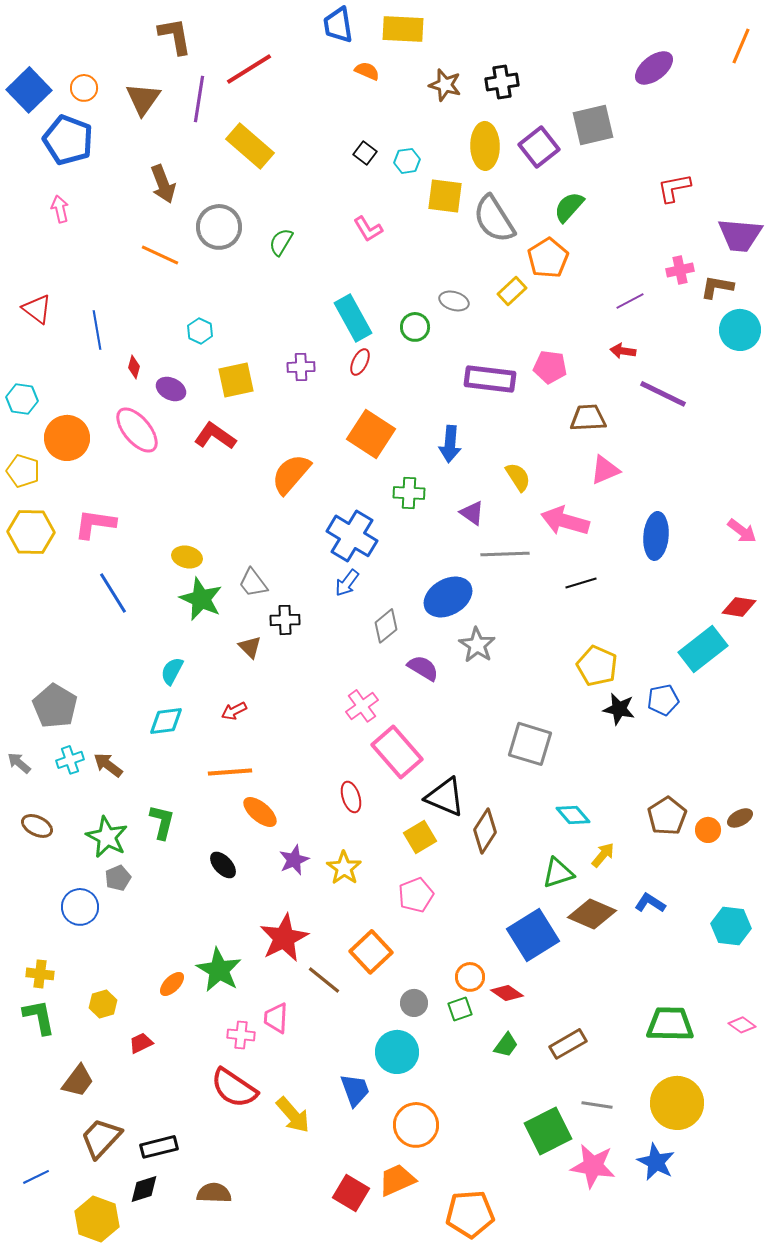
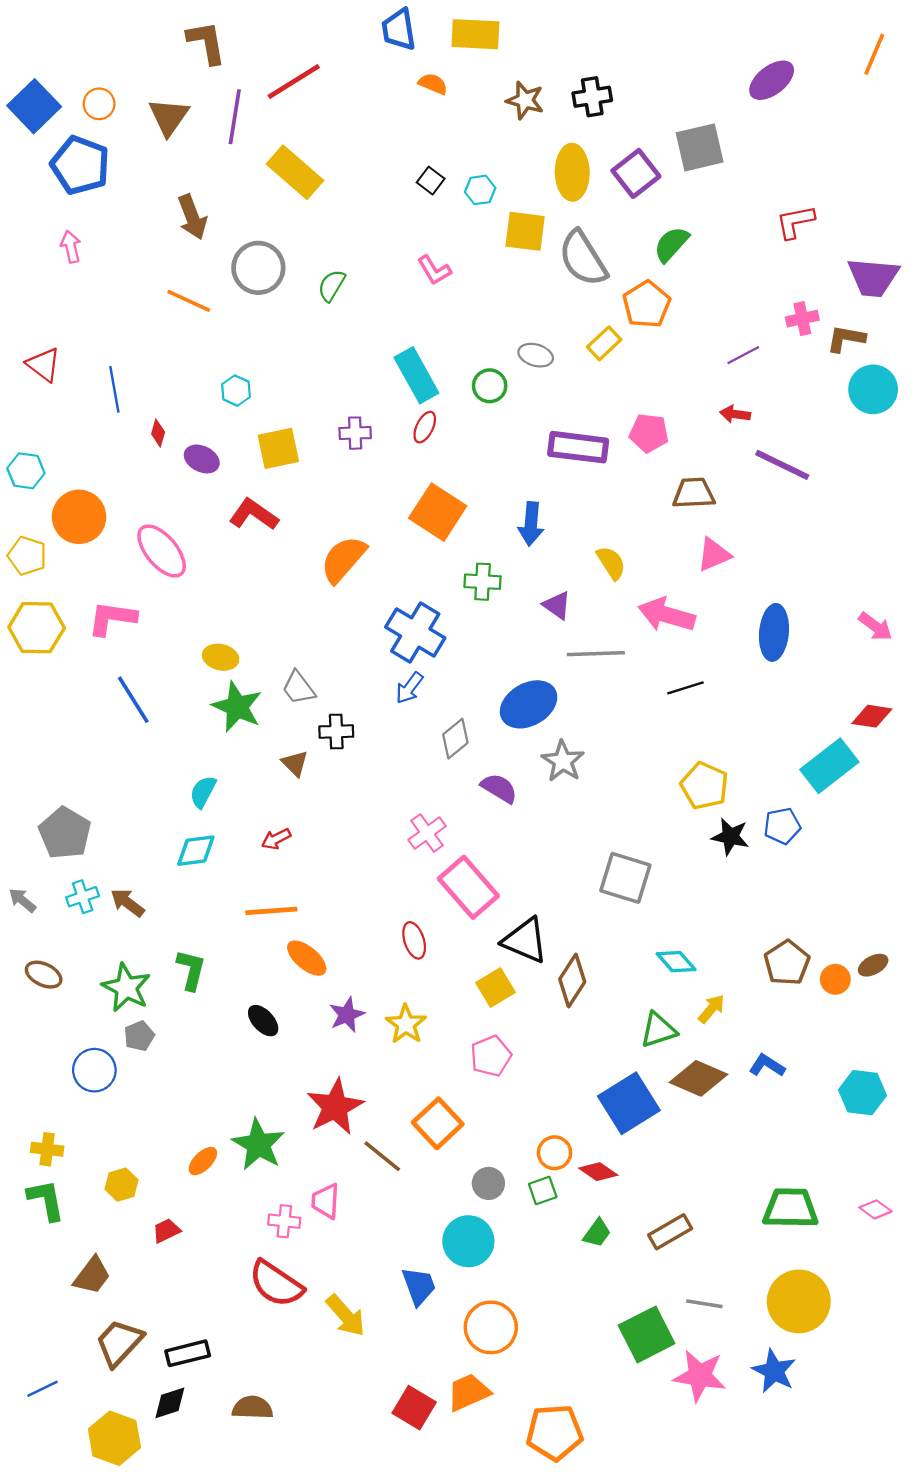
pink ellipse: (137, 430) -> (162, 551), moved

